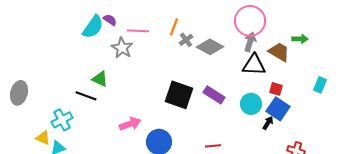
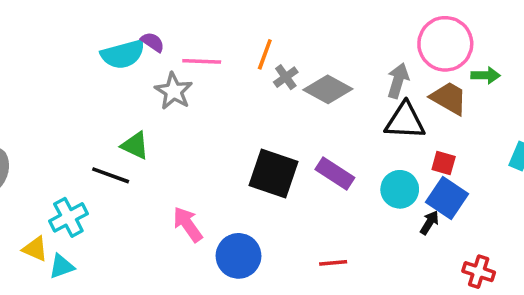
pink circle: (250, 21) -> (445, 44), moved
cyan semicircle: (93, 27) -> (123, 54), turned 40
pink arrow: (130, 124) -> (188, 224), turned -105

